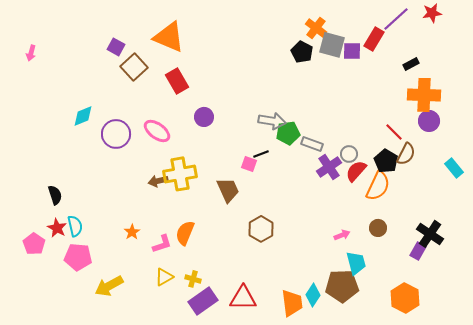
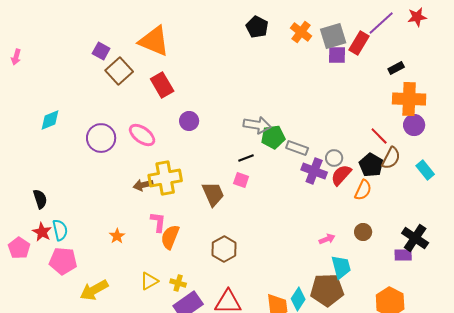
gray square: (332, 45) -> (333, 36), moved, turned -32
black pentagon: (302, 52) -> (257, 27), moved
cyan diamond: (83, 116) -> (50, 120), moved
pink square: (249, 164) -> (241, 180), moved
purple cross: (329, 167) -> (314, 171), turned -35
cyan rectangle: (454, 168) -> (425, 170), moved
orange semicircle: (378, 186) -> (363, 190), size x0.7
brown hexagon: (261, 229) -> (224, 249), moved
pink L-shape: (162, 244) -> (158, 222), moved, turned -65
purple rectangle: (418, 251) -> (403, 255), turned 60

